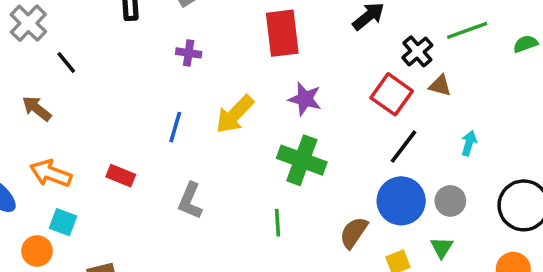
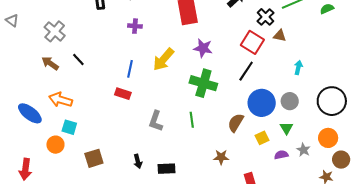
gray cross: (28, 23) -> (55, 31), moved
black line: (66, 63) -> (78, 60), moved
black line: (404, 147) -> (246, 71), moved
red rectangle: (121, 176) -> (123, 94), moved
gray L-shape: (190, 201) -> (156, 121), moved

